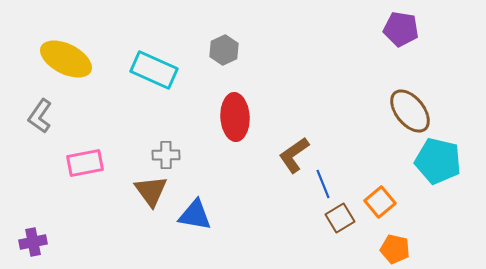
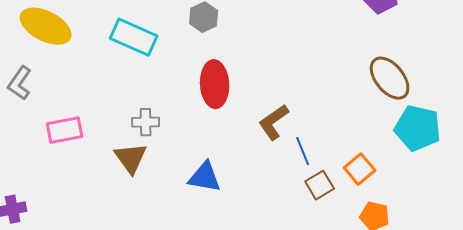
blue triangle: (195, 215) -> (205, 177), moved

